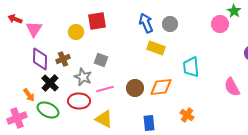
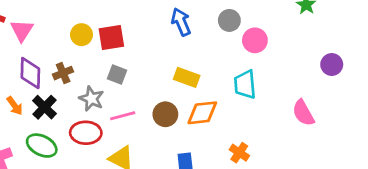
red square: (97, 21) -> (111, 38), moved
gray circle: (170, 24) -> (229, 20), moved
pink circle: (220, 24) -> (255, 40), moved
yellow rectangle: (156, 48) -> (187, 77), moved
orange arrow: (29, 95) -> (15, 106), moved

